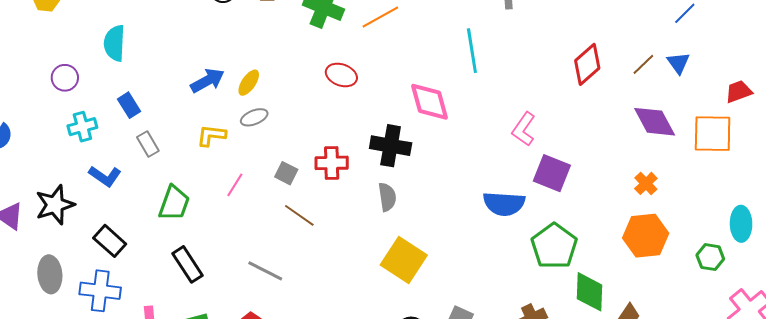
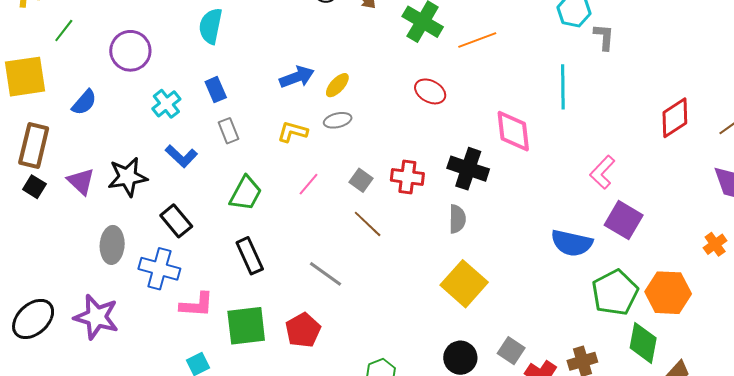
purple circle: (65, 78) -> (130, 51), moved, size x1.5
cyan cross: (82, 127) -> (166, 104), turned -32
orange hexagon: (646, 236) -> (668, 293), moved

